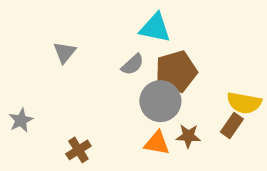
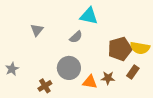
brown pentagon: (176, 71) -> (120, 49), moved
gray circle: (160, 101) -> (69, 68), moved
yellow semicircle: (244, 103) -> (140, 48), moved

